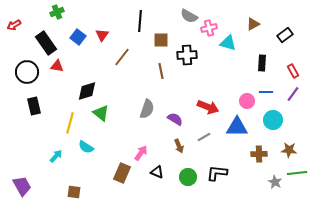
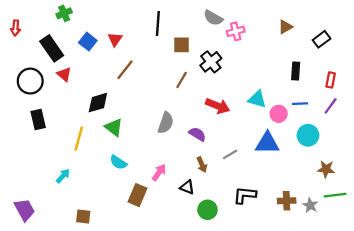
red arrow: (14, 25) -> (16, 28), turned -56
cyan triangle: (228, 43) -> (257, 99), moved
black cross: (187, 55) -> (211, 62), turned -36
brown line: (122, 57) -> (125, 70), moved
red triangle: (57, 66) -> (64, 74), turned 32
brown line: (161, 71) -> (182, 80), turned 42
red rectangle: (293, 71) -> (331, 80), turned 40
red arrow: (208, 107) -> (218, 106), moved
cyan semicircle: (86, 147) -> (118, 162), moved
brown cross: (259, 154) -> (287, 201), moved
black triangle: (157, 172) -> (187, 187), moved
green circle: (188, 177) -> (207, 210), moved

